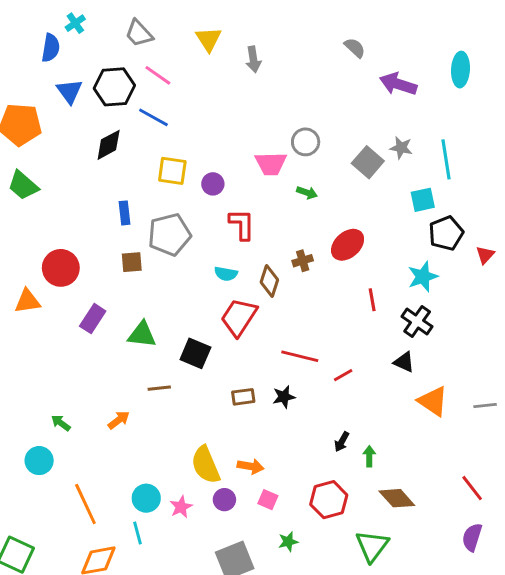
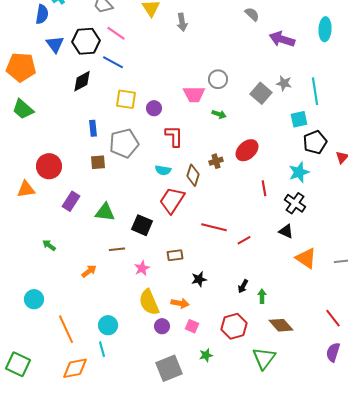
black star: (284, 397) -> (199, 279), moved
green arrow: (61, 423) -> (49, 245), moved
pink star: (181, 507) -> (142, 268), moved

